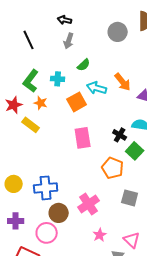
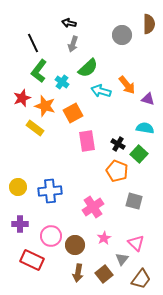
green semicircle: (84, 65) -> (88, 68), size x1.5
cyan cross: (58, 79) -> (62, 82), turned 32
green L-shape: (31, 81) -> (39, 71), moved
orange square: (77, 102) -> (73, 113), moved
orange star: (41, 103) -> (45, 106), size x1.5
red star: (14, 105) -> (22, 98), moved
black cross: (120, 135) -> (118, 144), moved
brown circle: (59, 213) -> (75, 245), moved

